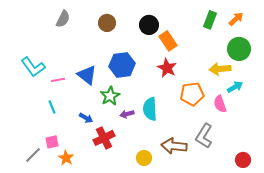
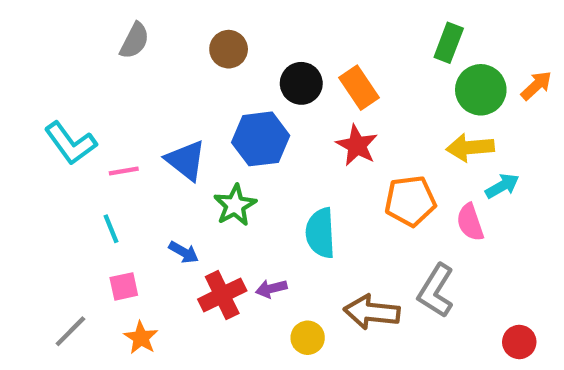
orange arrow: (236, 19) -> (536, 86), moved
black circle: (149, 25) -> (301, 83), moved
green circle: (239, 49) -> (481, 90), moved
purple arrow: (127, 114) -> (271, 289), moved
pink square: (52, 142) -> (124, 286), moved

